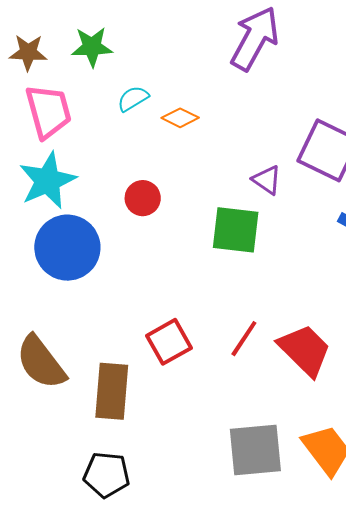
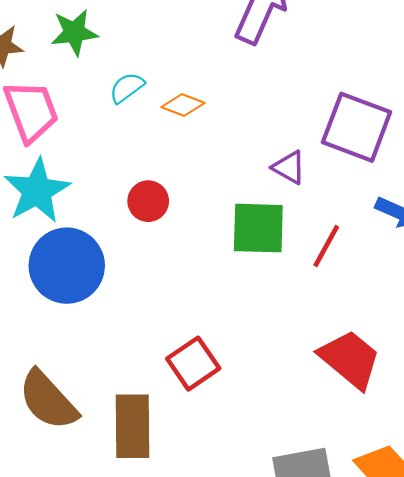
red line: (244, 339) -> (326, 246), moved

